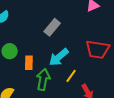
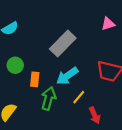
gray rectangle: (52, 27) -> (63, 44), size x1.4

